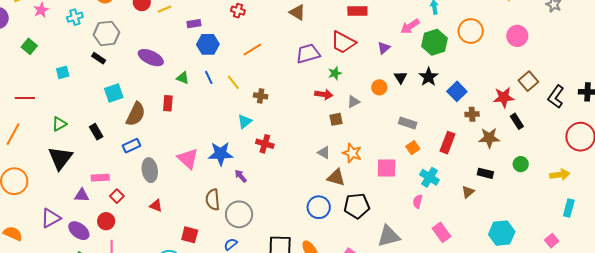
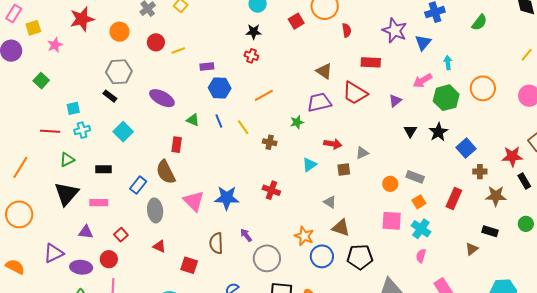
brown triangle: (297, 12) -> (324, 71), moved
cyan cross: (75, 17) -> (82, 130), moved
green star: (335, 73) -> (297, 122), moved
orange circle: (379, 87) -> (390, 184), moved
cyan square: (114, 93) -> (123, 132), turned -30
red line: (25, 98) -> (50, 131), moved
brown semicircle: (136, 114) -> (166, 172), moved, turned 125
cyan triangle: (245, 121) -> (310, 165), moved
black rectangle: (96, 132) -> (104, 169), turned -63
blue rectangle: (132, 146) -> (138, 185), turned -30
orange star: (352, 153) -> (304, 236), moved
purple arrow: (241, 176) -> (246, 235), moved
cyan cross: (429, 177) -> (421, 229), moved
pink rectangle: (100, 178) -> (99, 203), moved
gray circle: (239, 214) -> (267, 258), moved
purple ellipse: (79, 231) -> (81, 267), turned -35
red square: (190, 235) -> (189, 265), moved

